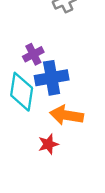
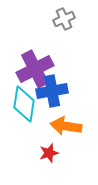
purple cross: (33, 54) -> (35, 69), size x1.8

